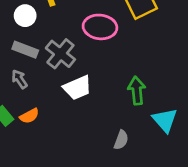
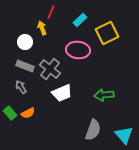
green arrow: (137, 90) -> (104, 95), turned -90
cyan triangle: (165, 120) -> (124, 135), moved
gray semicircle: (121, 140) -> (93, 130), size x1.5

